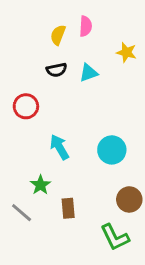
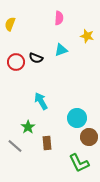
yellow semicircle: (58, 35) -> (10, 24), moved
black semicircle: (56, 70) -> (36, 58), moved, turned 32
red circle: (26, 106) -> (16, 62), moved
cyan circle: (112, 150) -> (77, 118), moved

